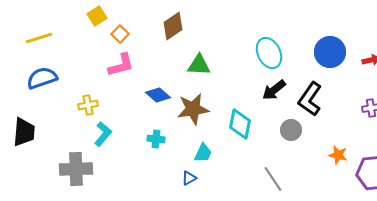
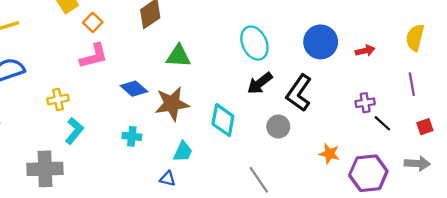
blue triangle: (189, 178) -> (168, 179), turned 42

